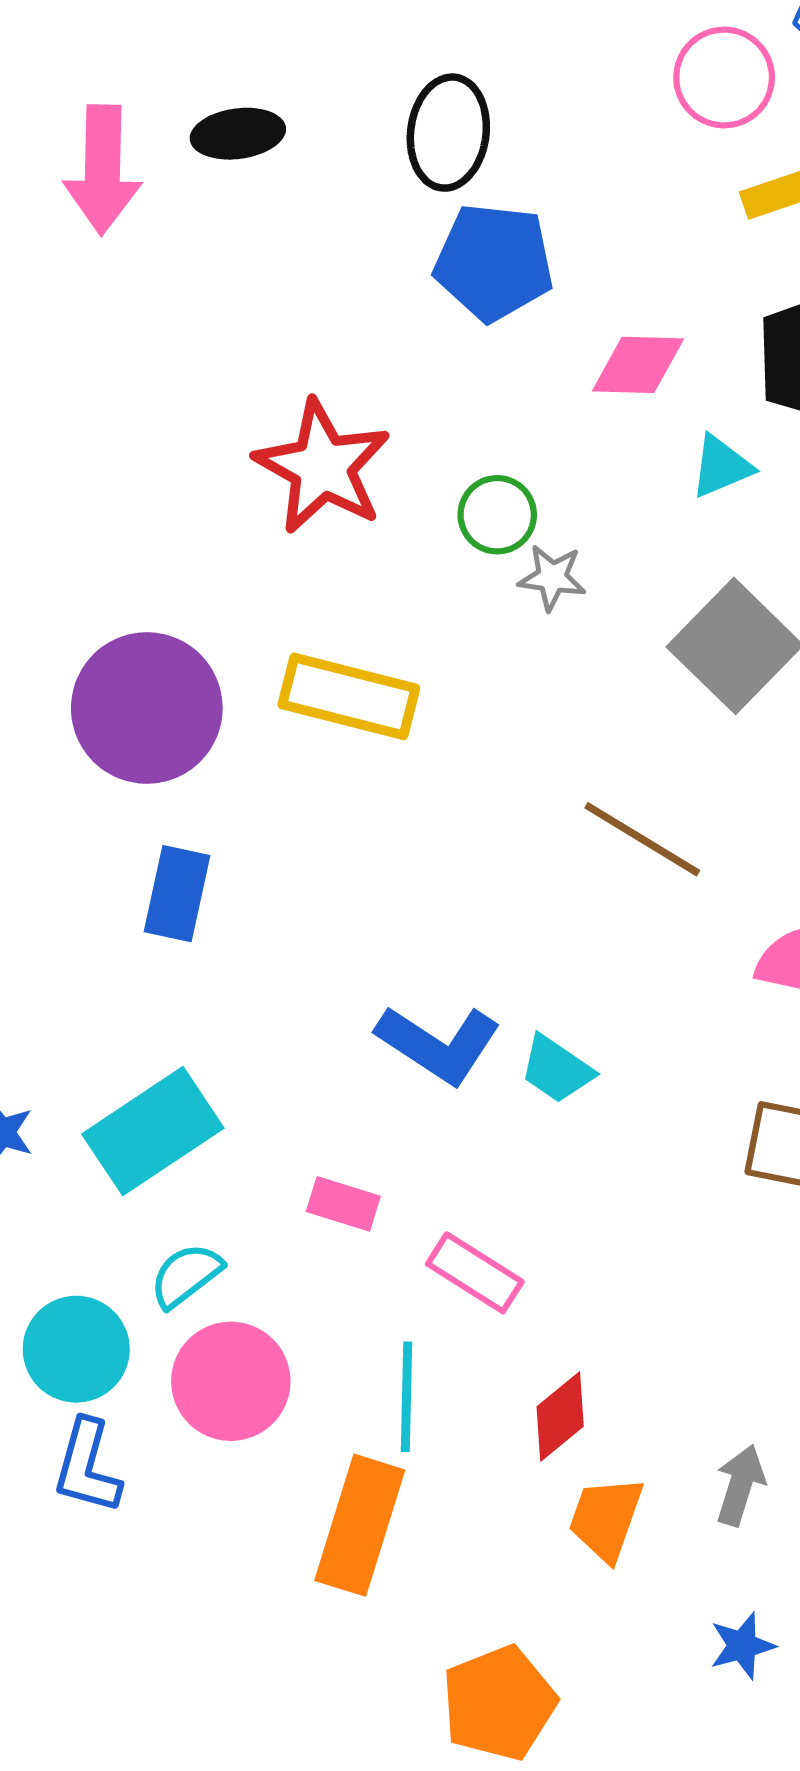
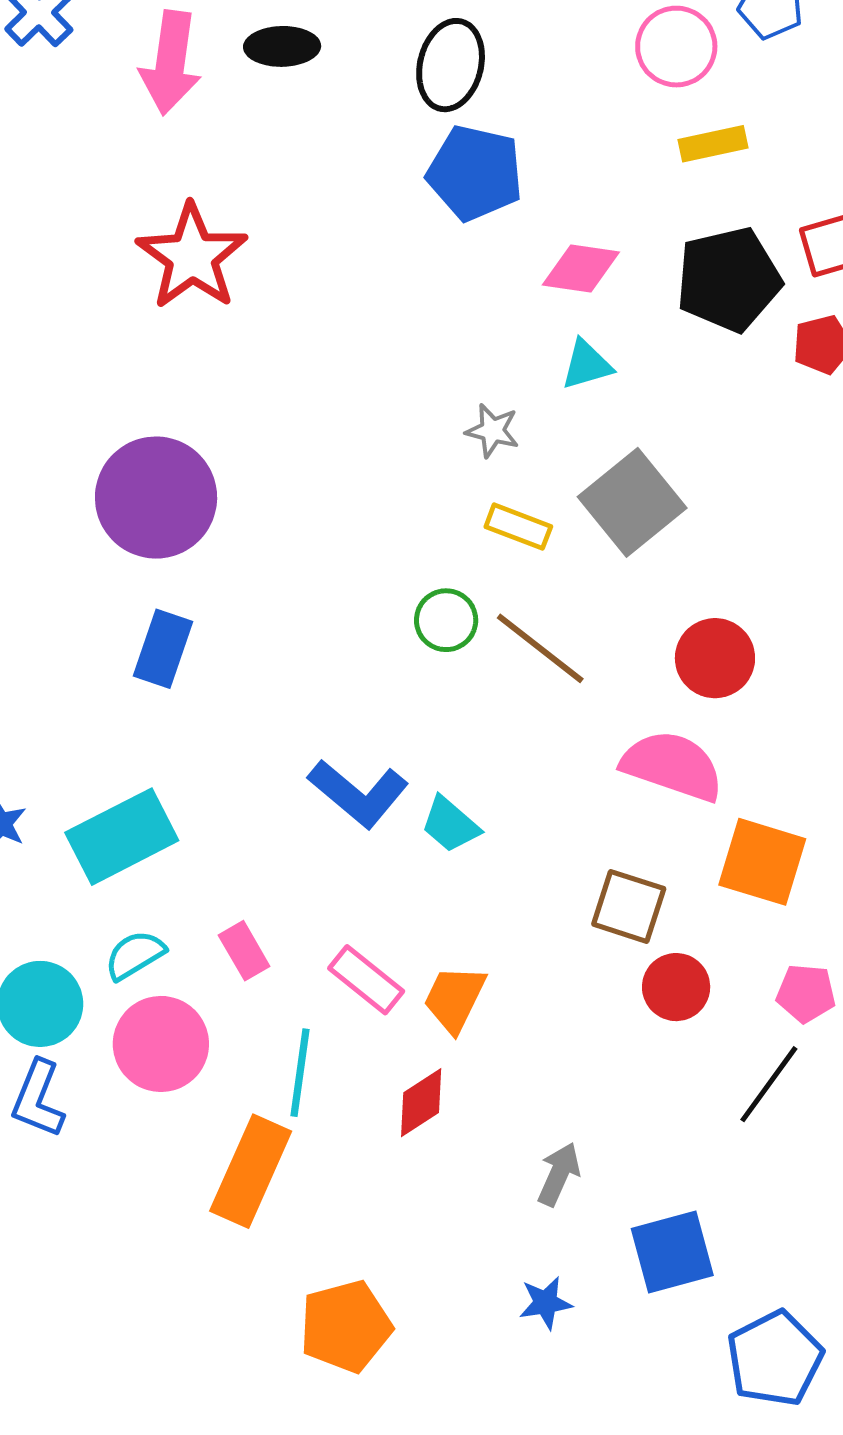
cyan triangle: (721, 466) -> (587, 365), moved
red star: (323, 467) -> (192, 257), moved
green circle: (497, 515) -> (446, 620), moved
yellow rectangle: (349, 696) -> (518, 527), moved, size x0.6
pink rectangle: (343, 1204) -> (244, 951), moved, turned 36
orange trapezoid: (606, 1519) -> (455, 999), moved

